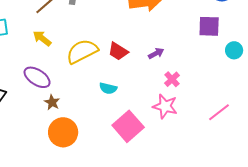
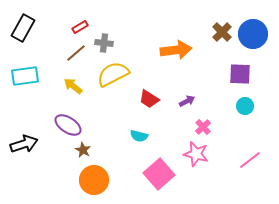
cyan circle: (234, 50) -> (245, 106), moved
yellow semicircle: (82, 51) -> (113, 74), moved

